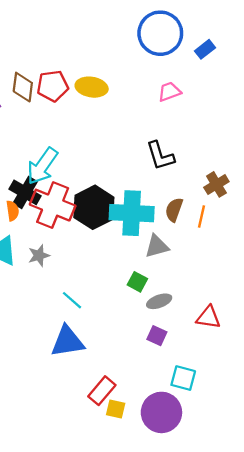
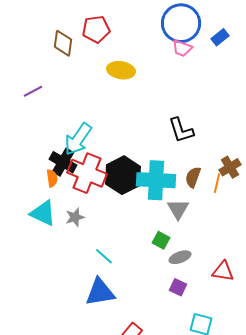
red pentagon: (53, 86) -> (96, 29), moved
brown diamond: (23, 87) -> (63, 43), moved
pink trapezoid: (169, 92) -> (182, 48), moved, turned -140
brown cross: (216, 184) -> (230, 167), moved
gray triangle: (157, 246) -> (178, 209), turned -45

